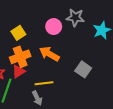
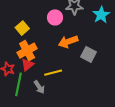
orange arrow: (49, 54) -> (68, 42), moved, turned -42
gray arrow: (37, 98) -> (39, 87), moved

